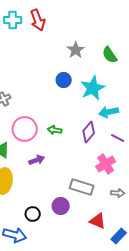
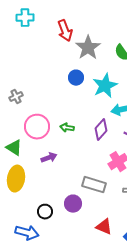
red arrow: (38, 20) -> (65, 31), moved
gray star: (76, 50) -> (88, 48), size x1.4
red triangle: (98, 221) -> (104, 227), moved

